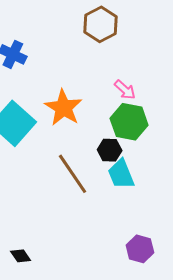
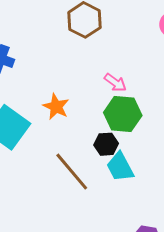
orange star: (63, 108) -> (56, 107), size x0.7

